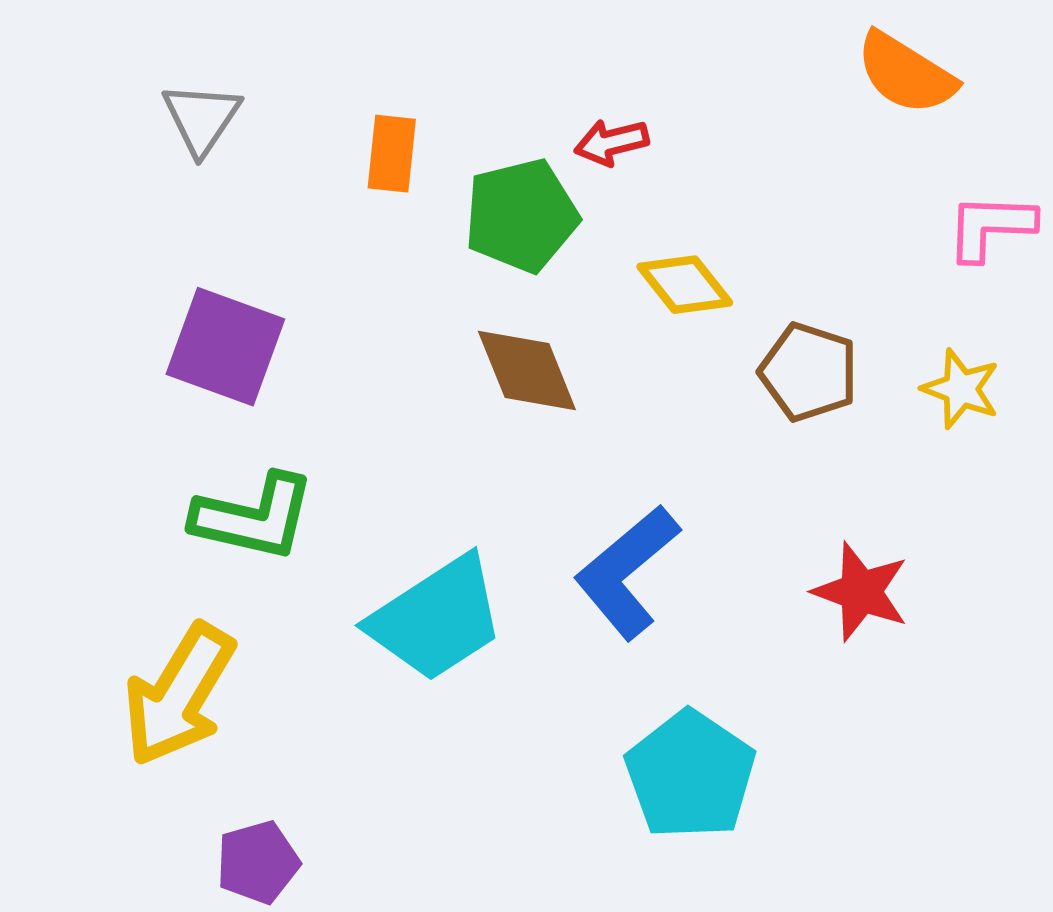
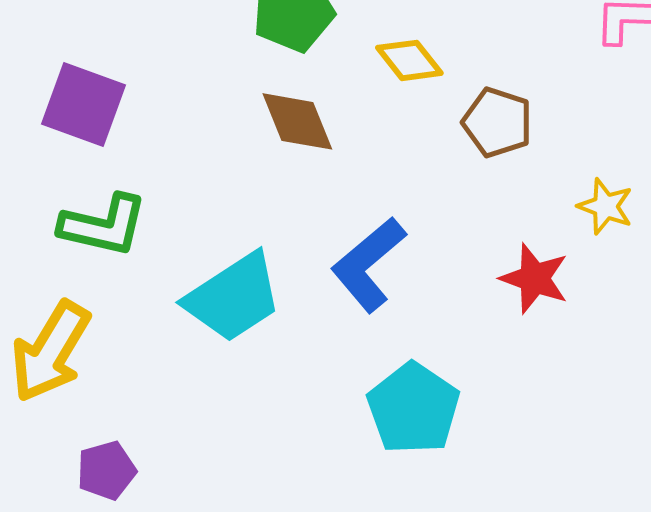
yellow star: (961, 389) -> (605, 206), moved

